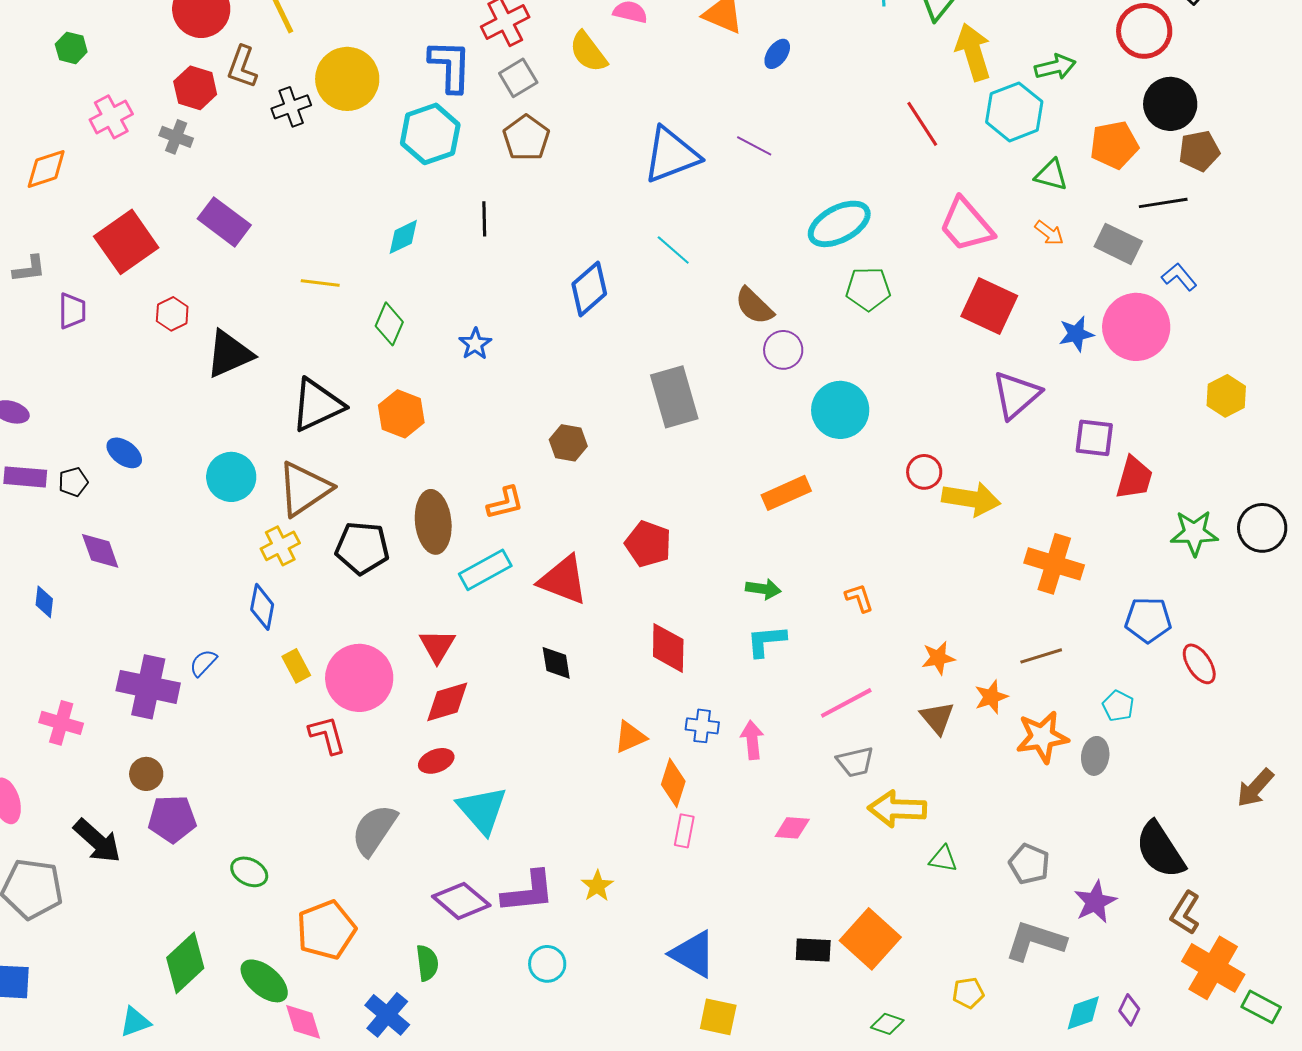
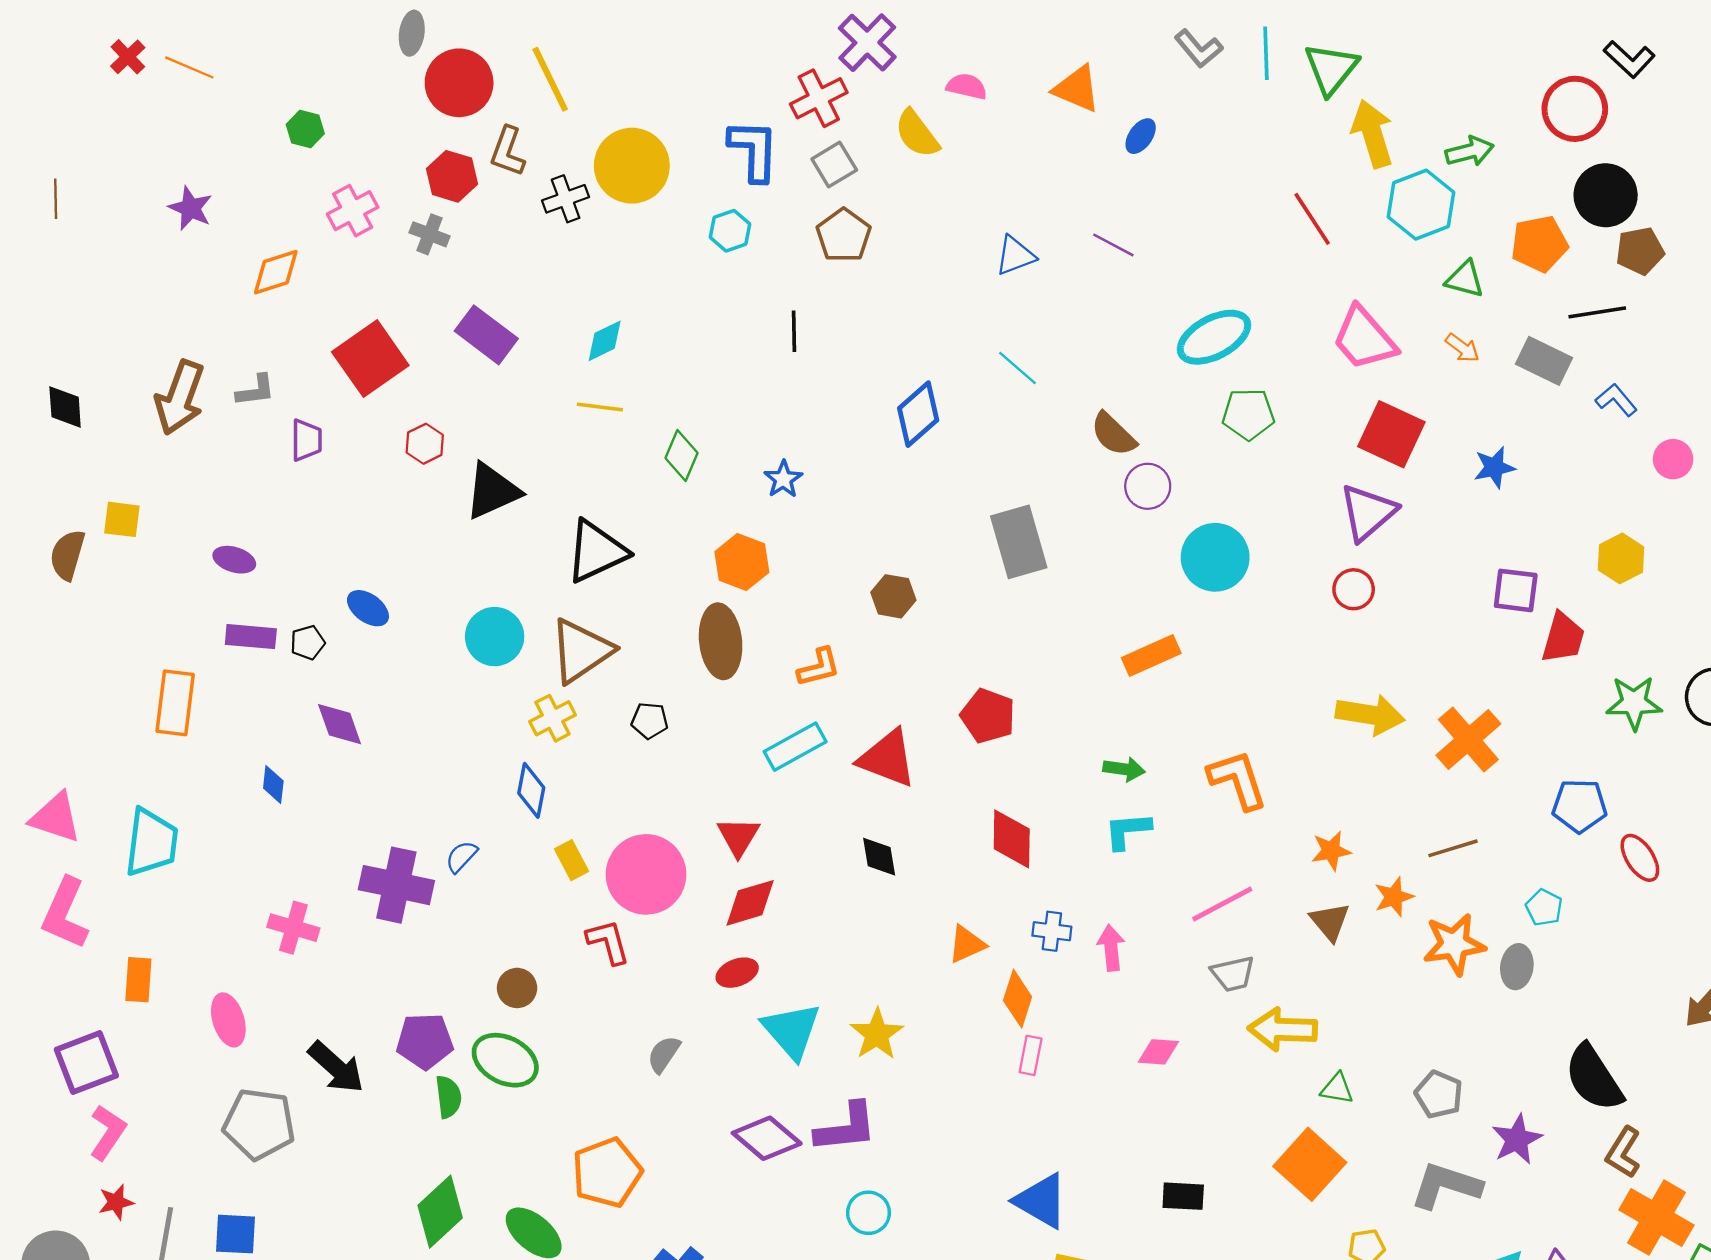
cyan hexagon: (430, 134) -> (730, 231), size x0.6
blue triangle: (671, 155) -> (1015, 256), size x0.6
cyan diamond: (403, 237) -> (605, 341), moved
pink circle: (1136, 327) -> (1673, 459), moved, size x0.5
purple triangle: (1016, 395) -> (1368, 512), moved
yellow hexagon: (1226, 396) -> (1621, 558), moved
orange hexagon: (401, 414) -> (742, 562), moved
red circle: (924, 472) -> (1354, 589), moved
yellow arrow: (971, 499) -> (1370, 715), moved
brown ellipse: (433, 522) -> (721, 641), moved
black pentagon: (362, 548) -> (650, 721), size x0.6
orange cross: (1054, 564) -> (1468, 740), turned 32
orange L-shape: (859, 598) -> (1238, 780), size x1.8
brown circle: (146, 774) -> (517, 988), moved
gray semicircle: (374, 830) -> (664, 1054), size x0.6
green ellipse: (249, 872) -> (505, 1060), moved, size x1.5
yellow star: (597, 886) -> (877, 1034), moved, size x1.4
orange square: (870, 939) -> (1310, 1164), moved
green semicircle: (427, 963) -> (448, 1097), moved

